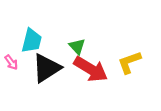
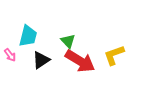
black triangle: (46, 68) -> (41, 60), size x0.7

